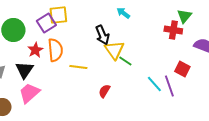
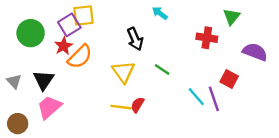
red cross: (173, 30) -> (207, 38), moved
red star: (35, 50) -> (63, 46), moved
orange semicircle: (55, 50) -> (80, 57), turned 50
yellow triangle: (114, 50) -> (123, 72), moved
yellow line: (78, 67) -> (121, 107), moved

